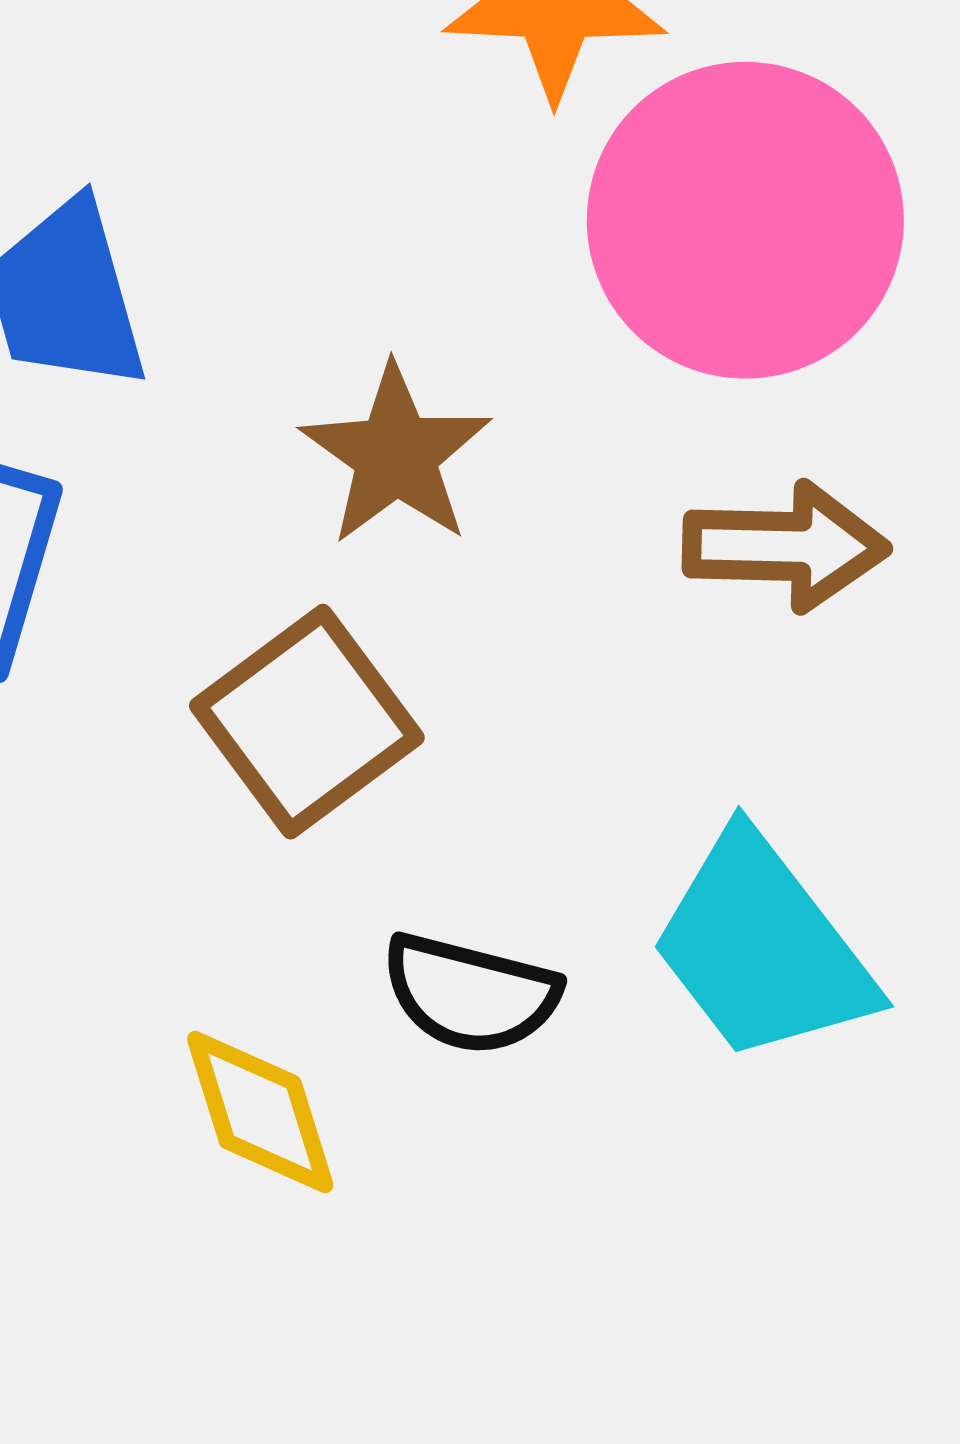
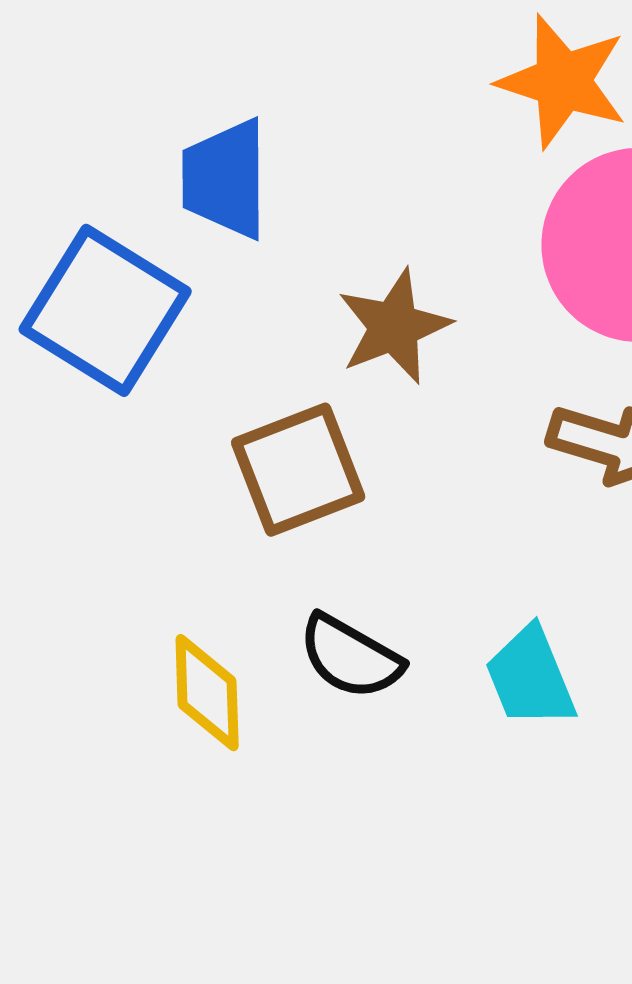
cyan trapezoid: (762, 948) -> (530, 677), size x0.7

